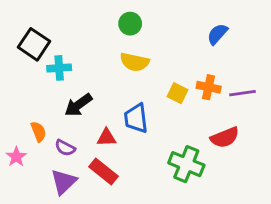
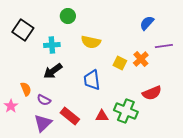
green circle: (130, 24) -> (68, 16), moved
cyan cross: (59, 68) -> (52, 45), moved
orange cross: (209, 87) -> (141, 59), turned 35
purple line: (243, 93) -> (164, 46), moved
red triangle: (106, 137) -> (102, 116), moved

